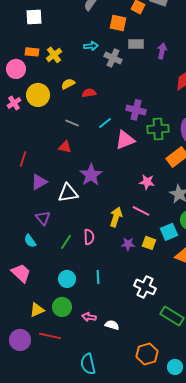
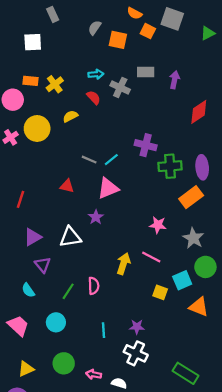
orange square: (118, 23) -> (118, 40), moved
red semicircle: (89, 93) -> (94, 97), moved, turned 56
gray line: (72, 123) -> (89, 160), moved
pink triangle: (125, 140) -> (108, 188), moved
purple star: (91, 175) -> (96, 217), size x0.6
purple triangle: (39, 182) -> (33, 237), moved
purple star: (128, 244) -> (137, 327), moved
cyan circle: (67, 279) -> (56, 322), moved
white cross: (145, 287) -> (136, 353), moved
yellow triangle: (37, 310) -> (26, 369), moved

